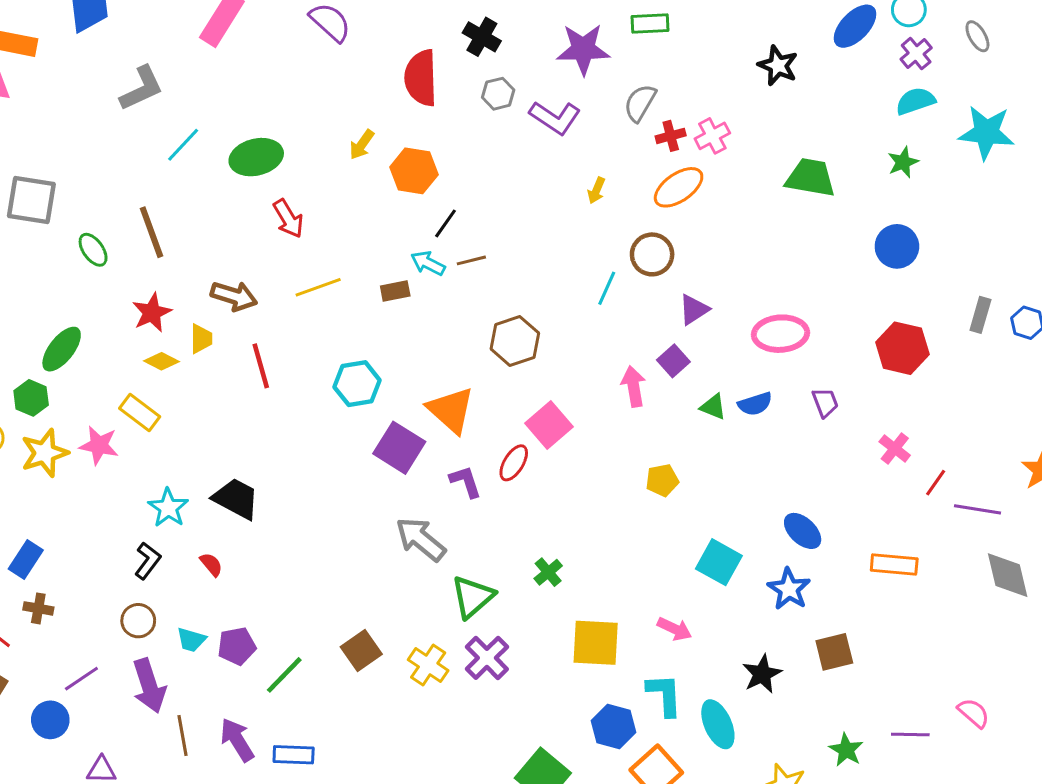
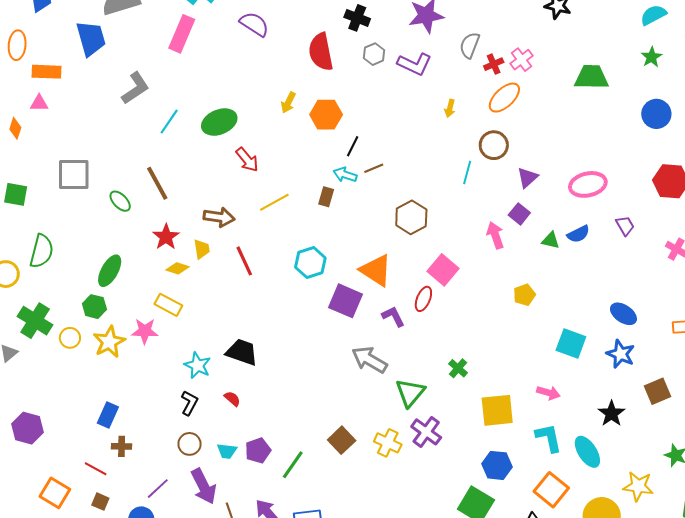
brown rectangle: (395, 291) -> (326, 197), turned -54
blue hexagon: (614, 726) -> (497, 465), moved

